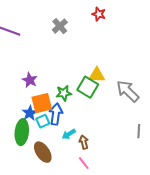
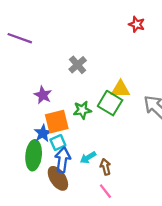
red star: (99, 14) -> (137, 24), moved
gray cross: (60, 26) -> (78, 65), moved
blue arrow: (56, 114) -> (63, 160), moved

